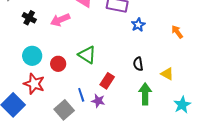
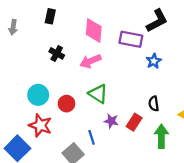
black cross: (29, 18) -> (57, 53), moved
pink arrow: (60, 20) -> (91, 61), moved
red rectangle: (107, 81) -> (134, 122), moved
purple star: (98, 101) -> (111, 121), moved

